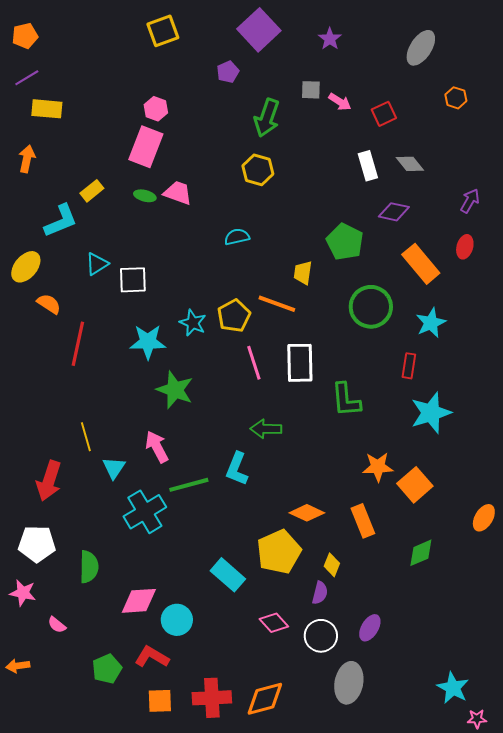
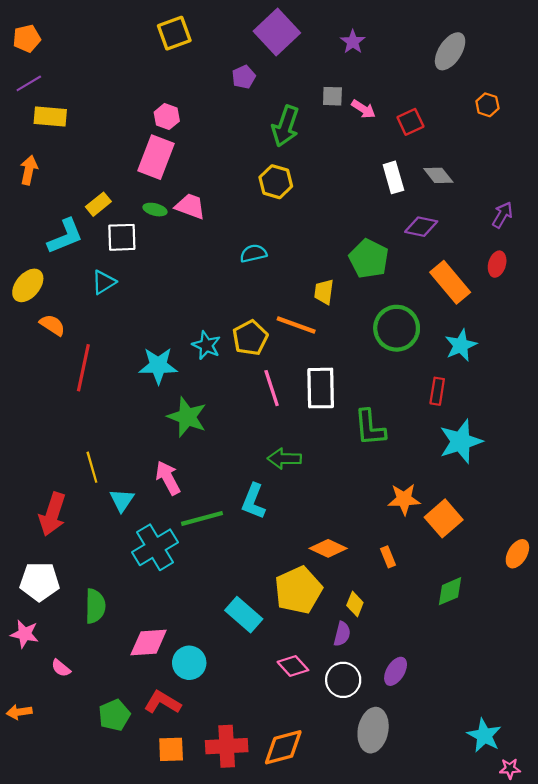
white square: (133, 280) -> (122, 237), moved
orange rectangle: (363, 521) -> (388, 557), size x0.6

